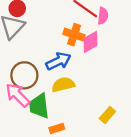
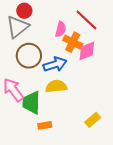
pink semicircle: (103, 16) -> (61, 29), moved
brown circle: (24, 75) -> (29, 56), moved

